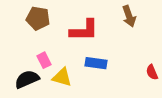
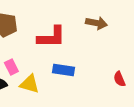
brown arrow: (129, 16) -> (96, 23), turned -60

